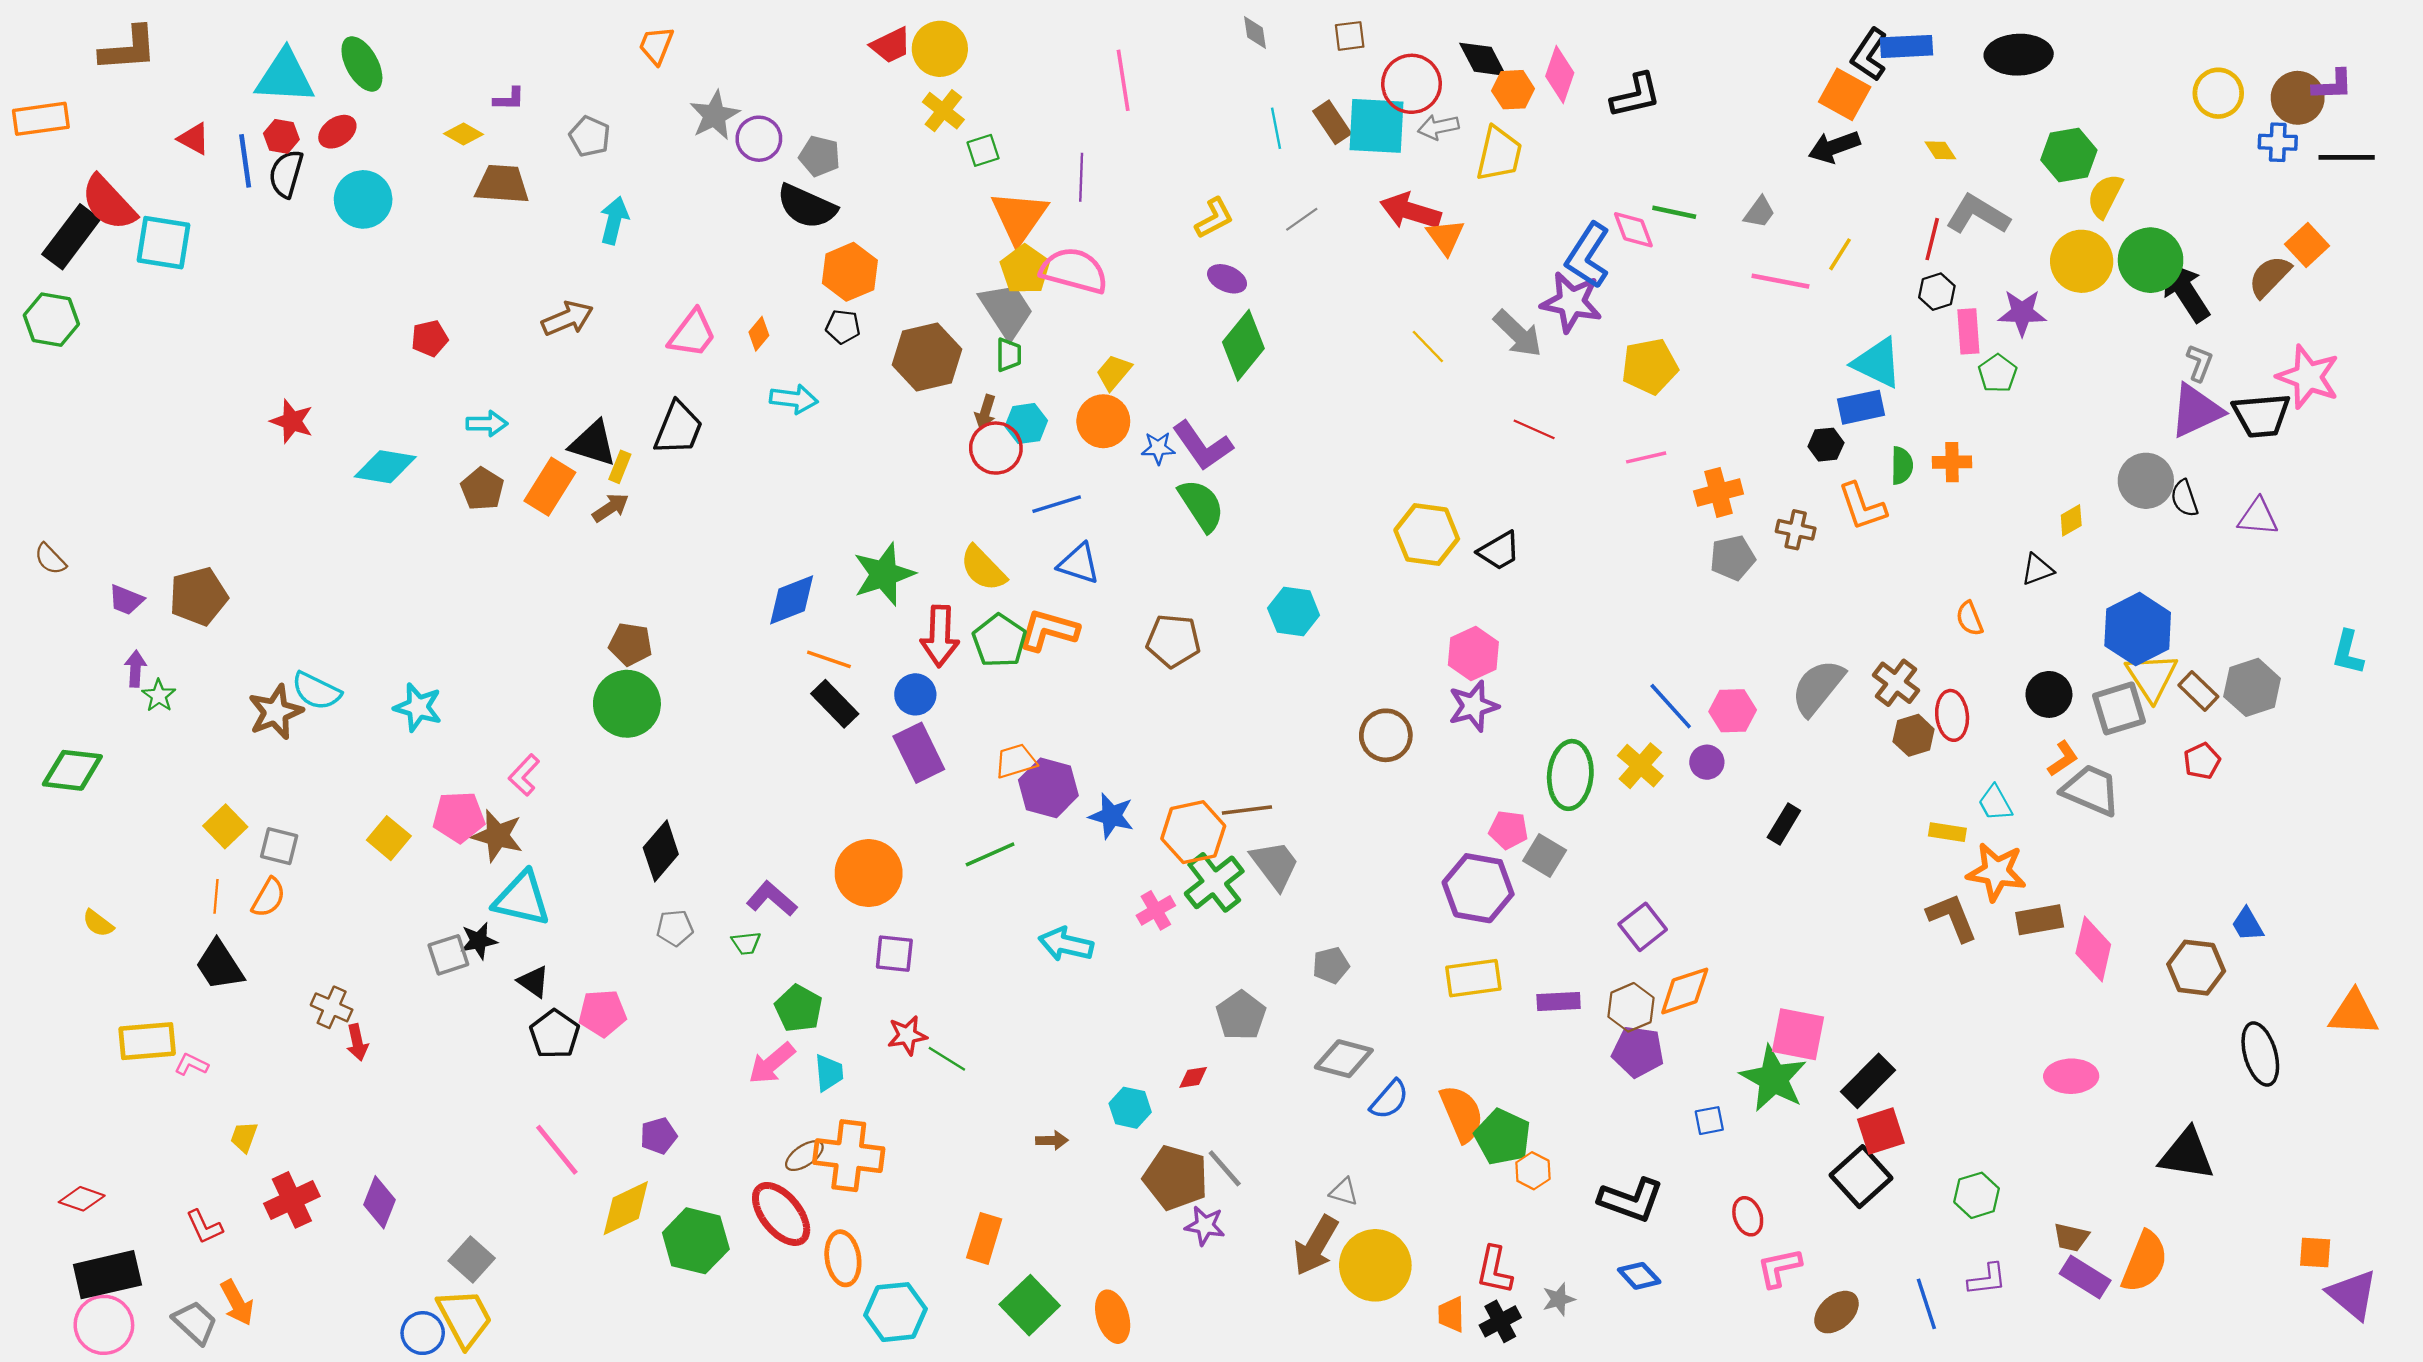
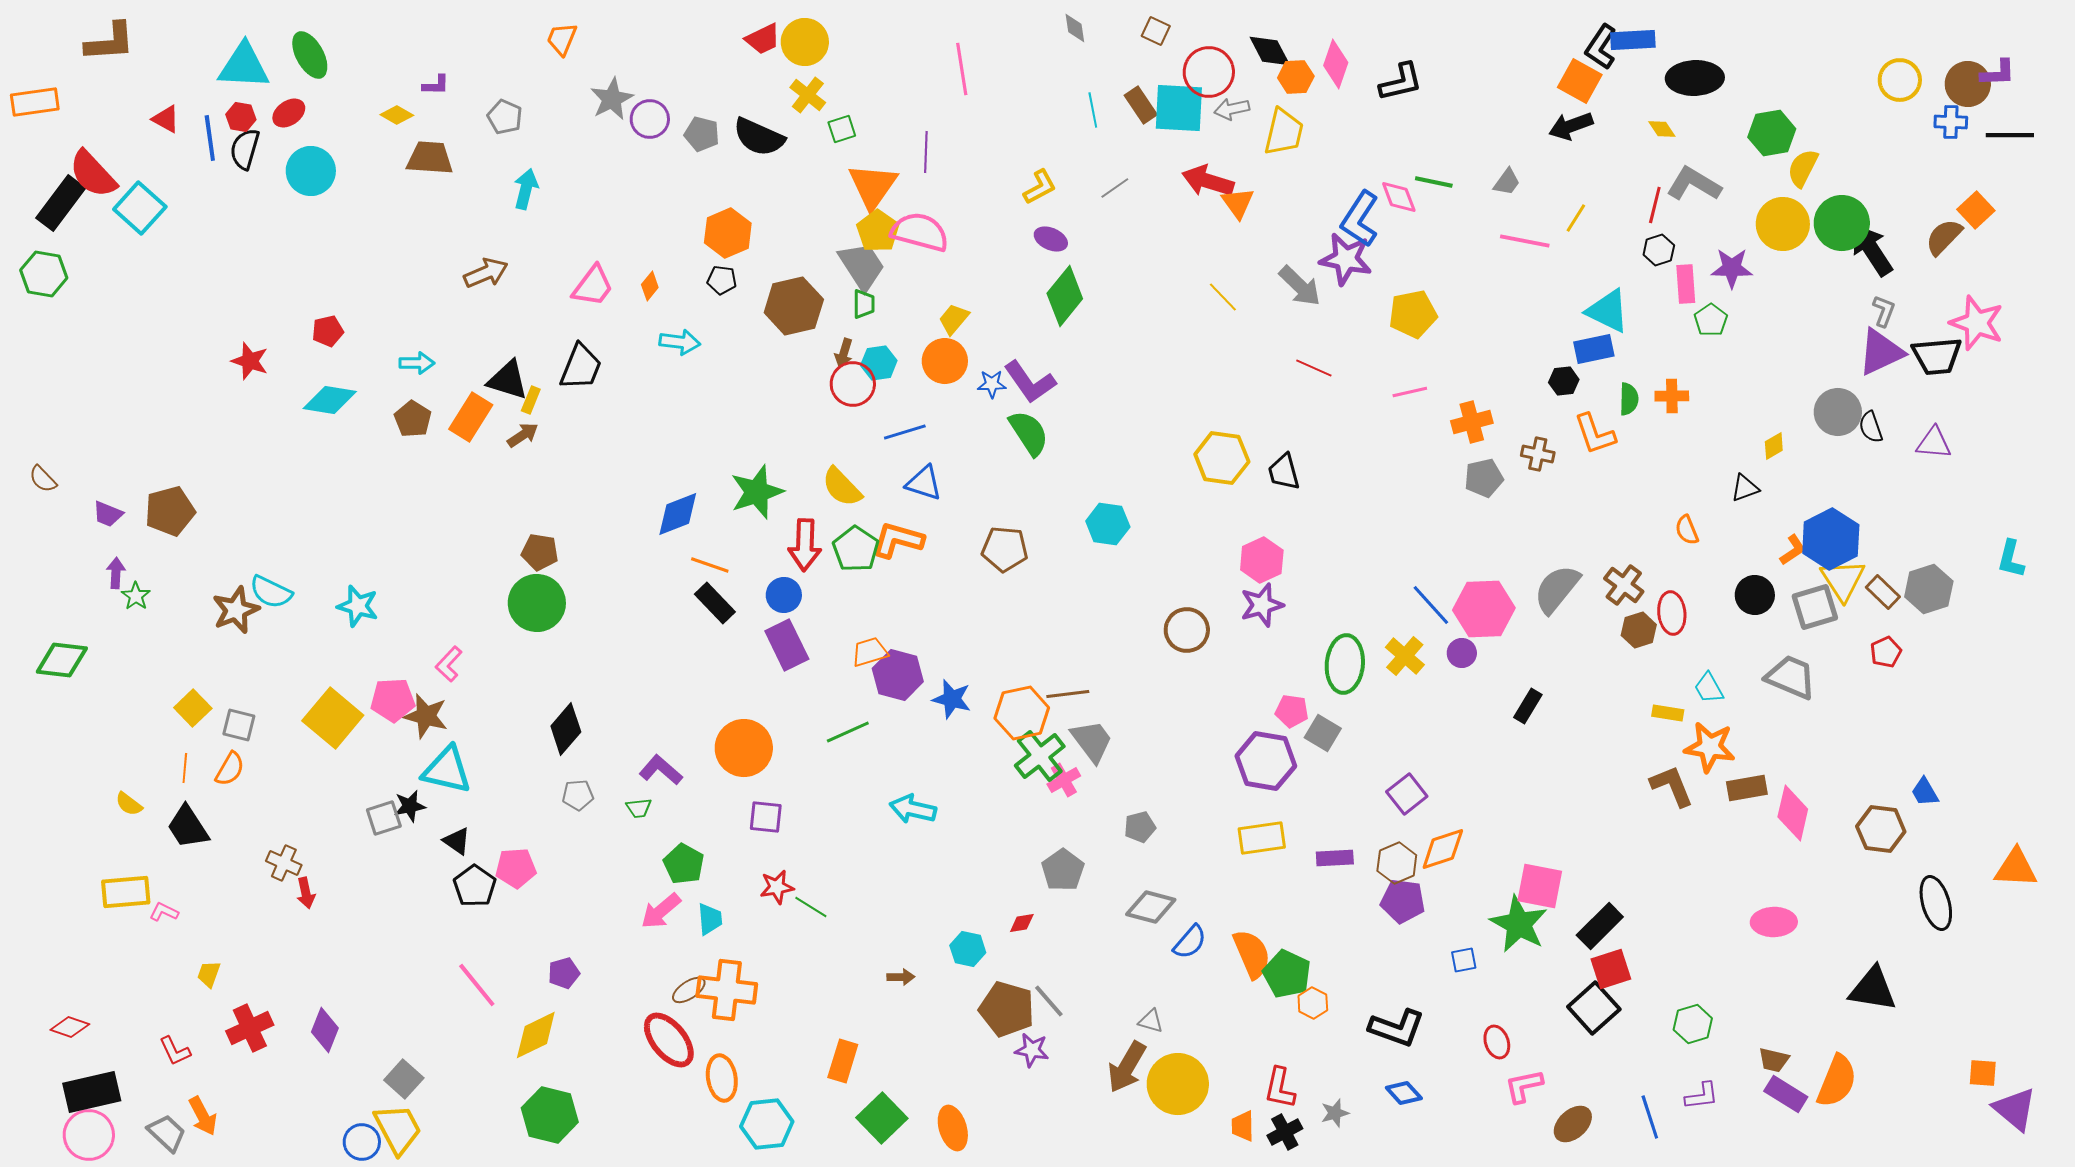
brown square: (1350, 36) -> (1156, 31), turned 32
black ellipse: (2019, 55) -> (1695, 78), moved
black semicircle: (807, 206) -> (759, 137), moved
cyan square: (163, 243) -> (140, 208), turned 33
red pentagon: (430, 338) -> (328, 331), moved
black trapezoid: (1499, 551) -> (1284, 472), turned 105
pink hexagon: (1733, 711) -> (1484, 609), size x1.5
orange L-shape: (2063, 759) -> (1793, 550), moved
yellow square: (389, 838) -> (333, 718), size x1.6
pink cross: (1156, 910) -> (1064, 780), moved
yellow semicircle: (98, 923) -> (129, 804), moved
green hexagon: (696, 1241) -> (550, 1115), moved

